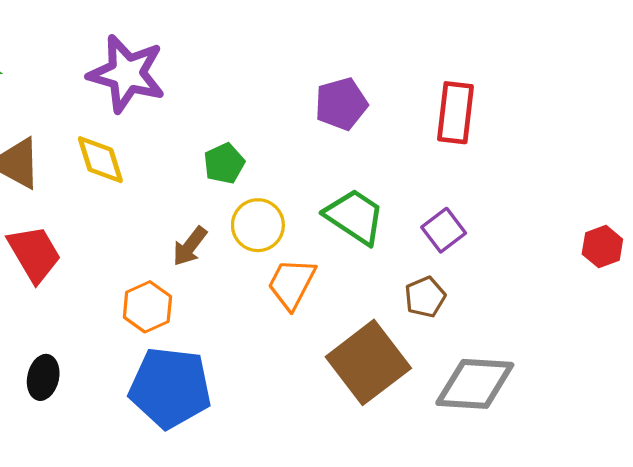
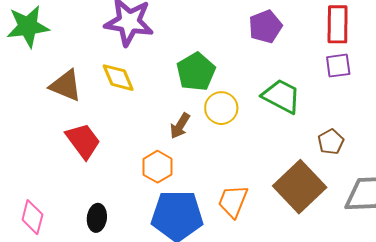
green pentagon: (224, 163) -> (196, 72), size x1.5
purple square: (444, 230) -> (338, 66), moved, turned 36
orange trapezoid: (292, 284) -> (233, 201), moved

